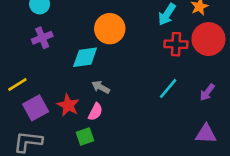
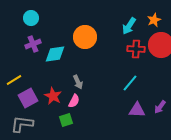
cyan diamond: (85, 57) -> (55, 54), moved
gray arrow: (101, 87) -> (78, 82), turned -144
purple arrow: (207, 92) -> (160, 107), moved
purple triangle: (206, 134) -> (137, 110), moved

